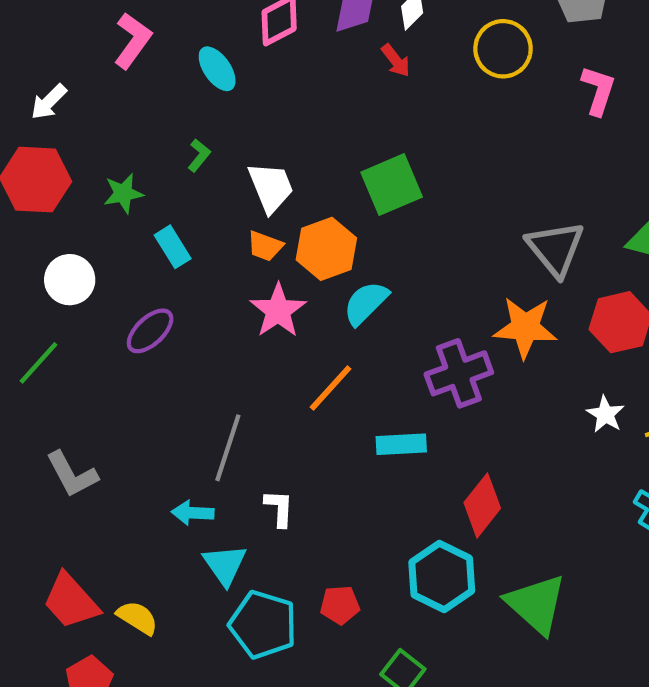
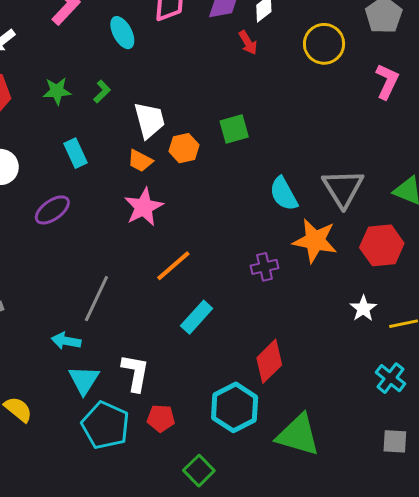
green square: (392, 185) -> (234, 129), size x0.7
green star: (123, 193) -> (57, 91), moved
orange hexagon: (326, 249) -> (184, 148), moved, size x0.7
cyan semicircle: (366, 303) -> (284, 194), moved, turned -81
purple cross: (459, 373) -> (264, 267), size x0.6
cyan rectangle: (401, 444) -> (197, 317), moved, turned -52
white L-shape: (279, 508) -> (135, 373), moved, size x1.4
green triangle: (536, 604) -> (298, 435), turned -33

